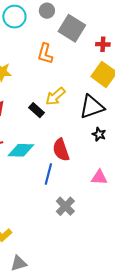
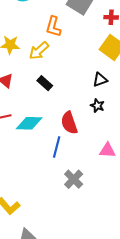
yellow arrow: (55, 96) -> (39, 51), moved
black triangle: (92, 107) -> (100, 80), size x0.6
black star: (99, 134) -> (97, 106), moved

